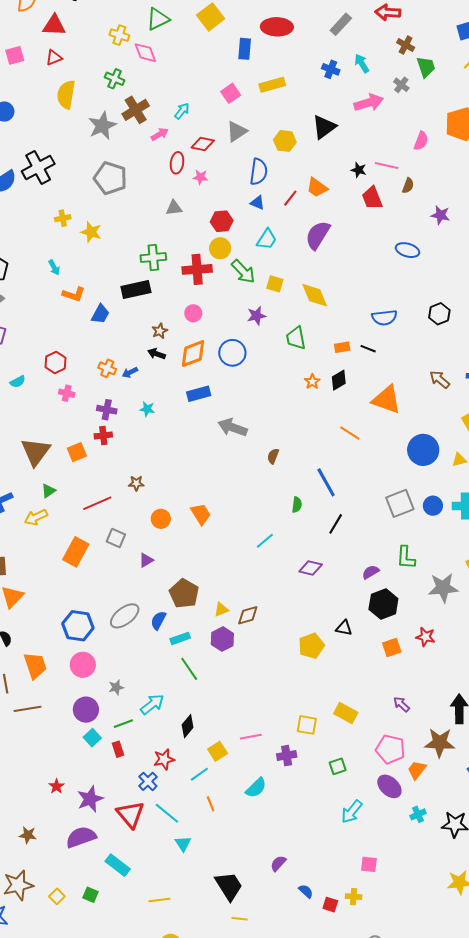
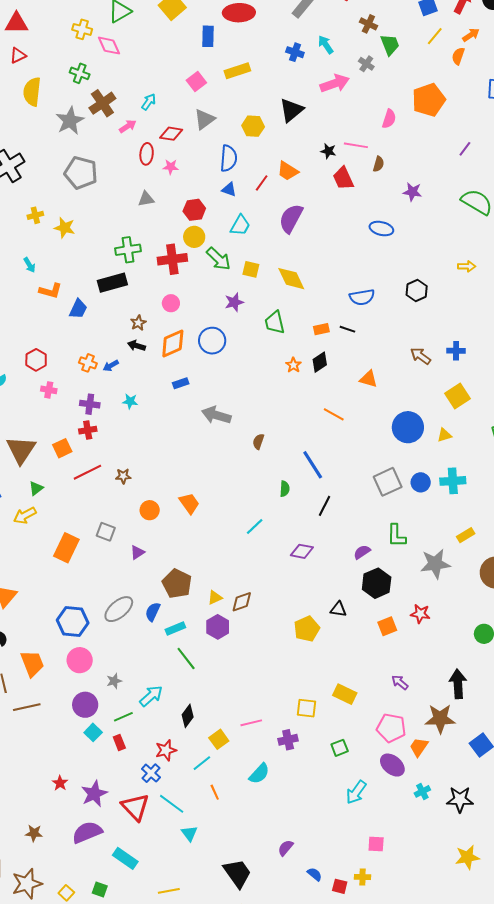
blue rectangle: (199, 394) -> (181, 383), size x0.7
orange triangle: (387, 400) -> (369, 379), size x0.6
red line: (97, 503) -> (87, 472), moved

